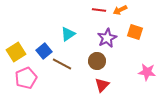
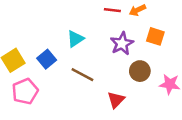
brown circle: (97, 61) -> (140, 71), moved
brown line: (62, 64) -> (82, 75), moved

